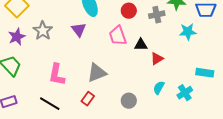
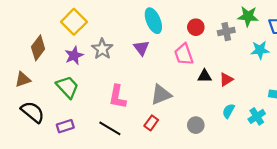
black triangle: (141, 45) -> (205, 76), moved

